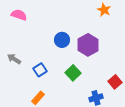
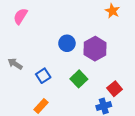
pink semicircle: (19, 15) -> (20, 16), turned -77
red square: (115, 82) -> (115, 89), moved

